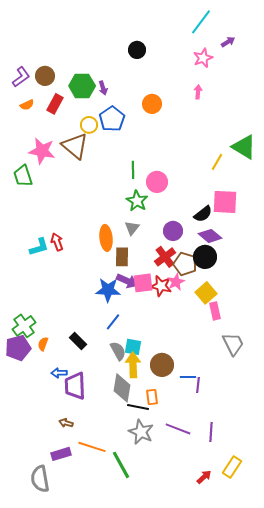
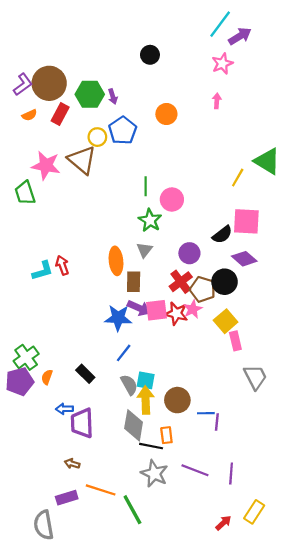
purple arrow: (228, 42) -> (240, 36), moved, size x1.5
brown circle: (45, 76) -> (49, 83), size x1.6
purple diamond: (210, 236) -> (244, 259), moved

